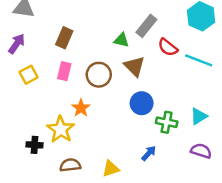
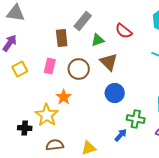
gray rectangle: (146, 26) -> (83, 21), moved
brown rectangle: (64, 38) -> (62, 38), moved, turned -30
green triangle: (121, 40) -> (98, 40), turned -32
red semicircle: (168, 47) -> (124, 31), moved
green cross: (167, 122) -> (136, 119), moved

